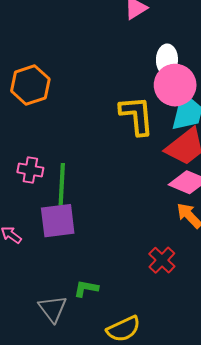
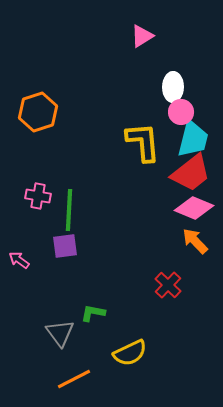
pink circle: (175, 85) -> (181, 112), size x0.6
purple square: (58, 221) -> (65, 246), size x0.7

